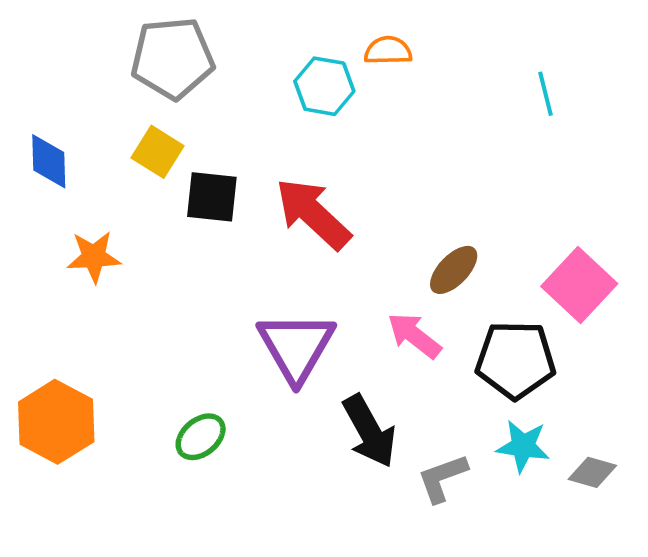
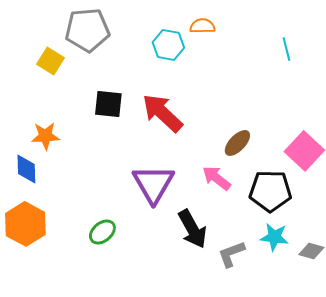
yellow square: (157, 152) -> (50, 61), moved
blue diamond: (49, 161) -> (26, 169), moved

